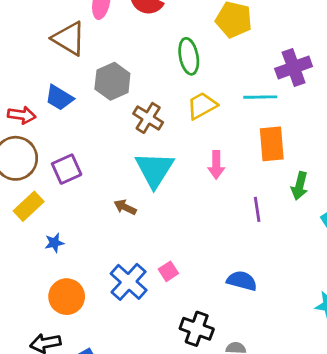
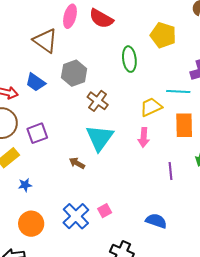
yellow trapezoid: (202, 106) -> (151, 107), moved

